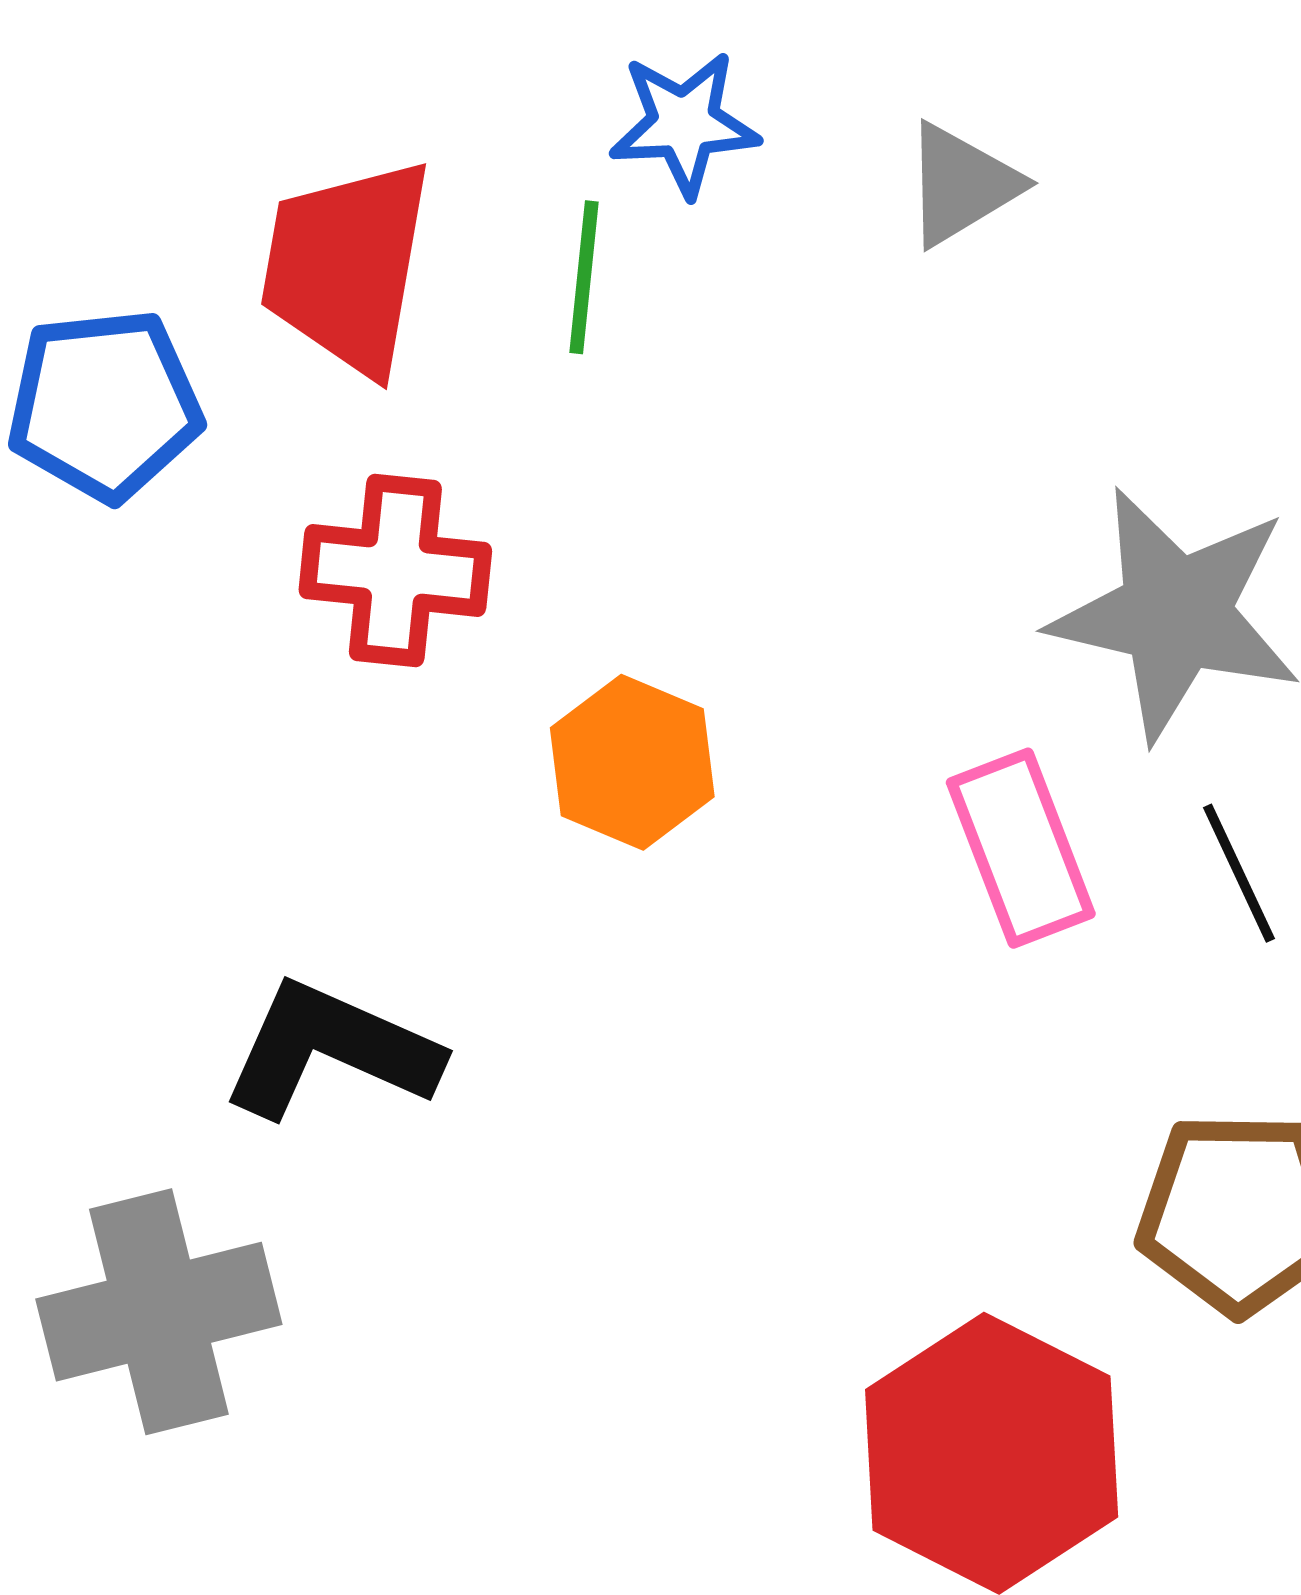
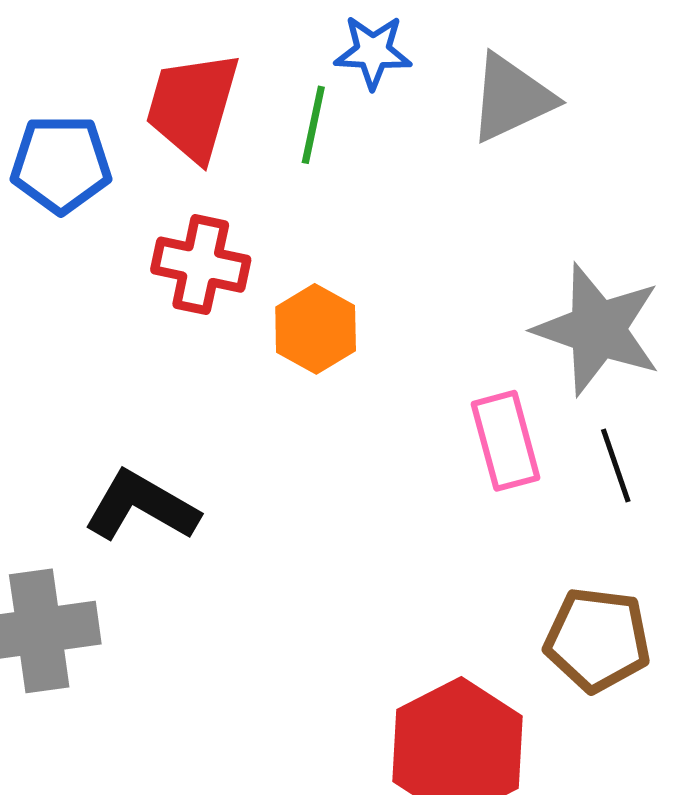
gray triangle: (961, 184) -> (511, 98), size x1.4
orange hexagon: (632, 762) -> (316, 329), moved

